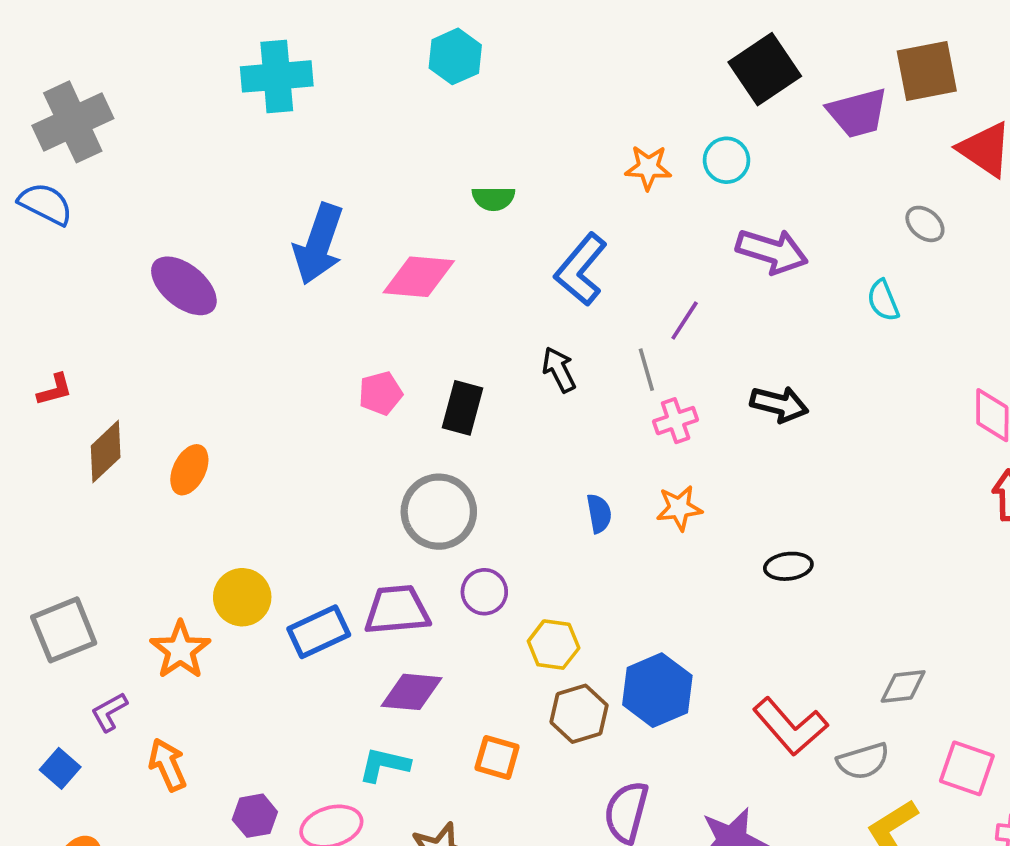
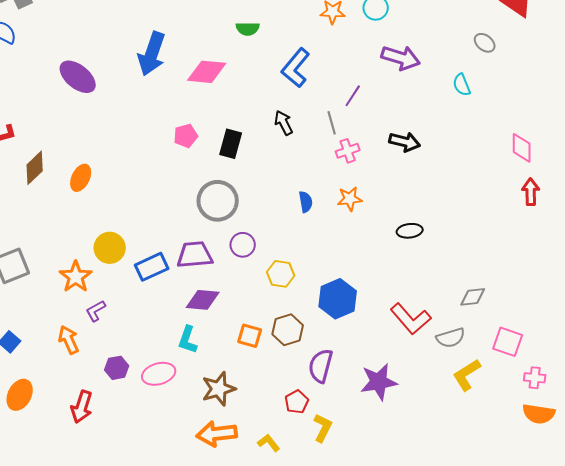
purple L-shape: (109, 712) -> (96, 311), moved
brown hexagon: (579, 714) -> (288, 330), moved
cyan L-shape: (384, 765) -> (188, 340), turned -84

